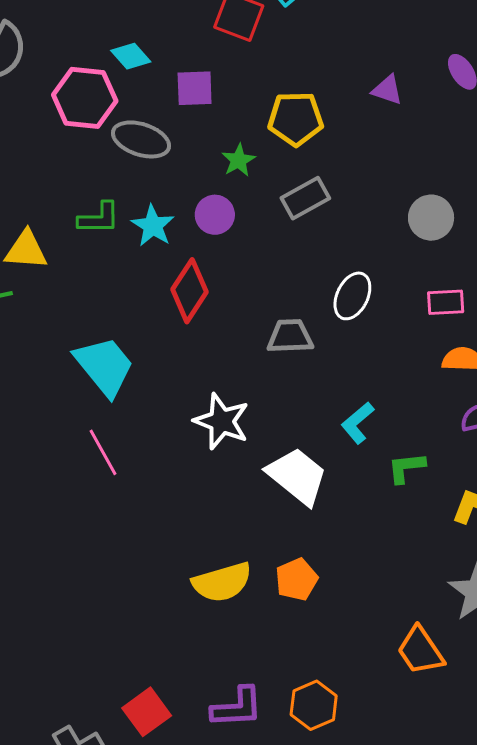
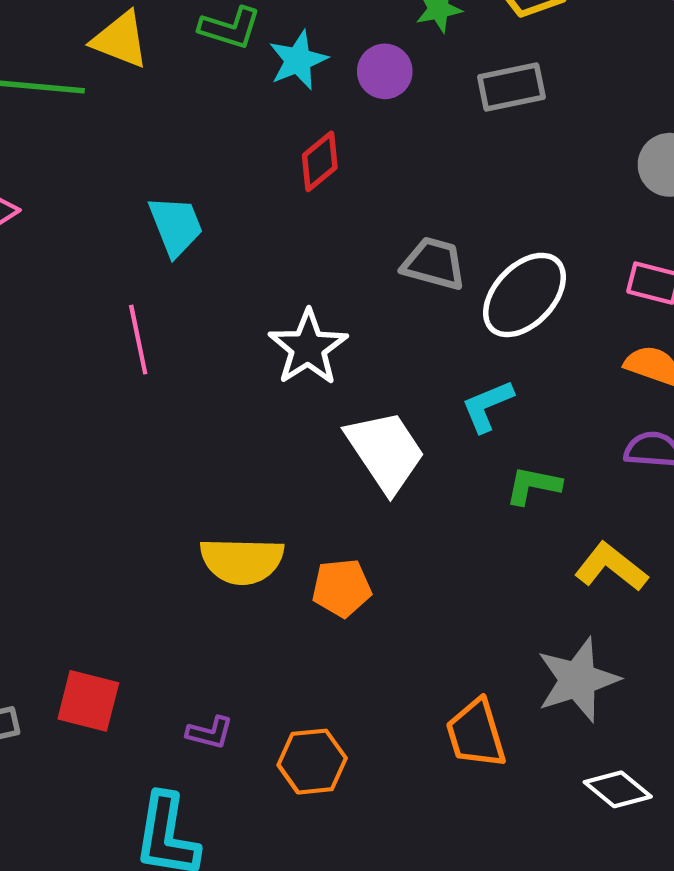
red diamond: (190, 291) -> (320, 161), size x0.7
white ellipse: (352, 296) -> (525, 295), moved, size x1.4
cyan trapezoid: (104, 366) -> (176, 226), size x0.7
purple L-shape: (237, 707) -> (210, 733), size x0.6
red square: (147, 712) -> (88, 701), turned 33

